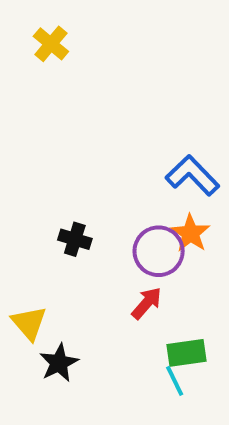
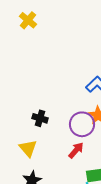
yellow triangle: (29, 323) -> (28, 148), moved

